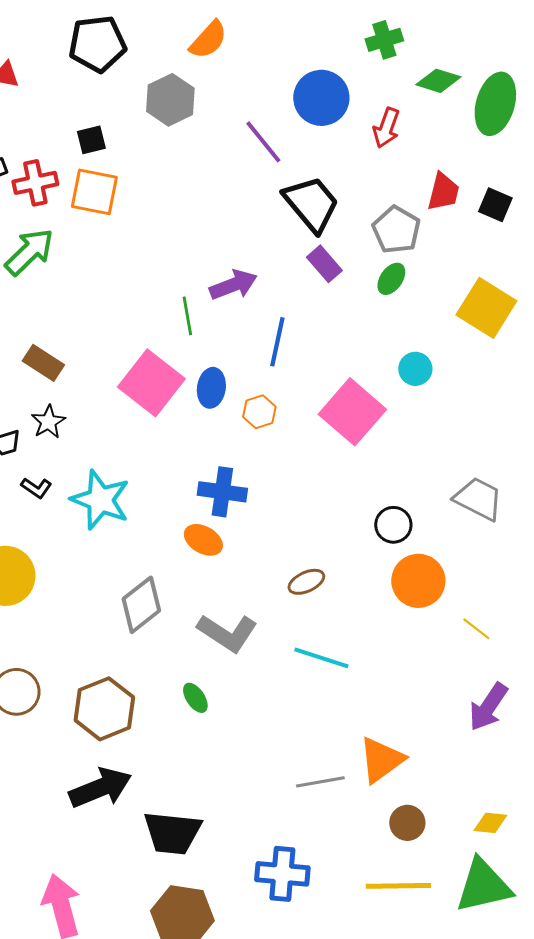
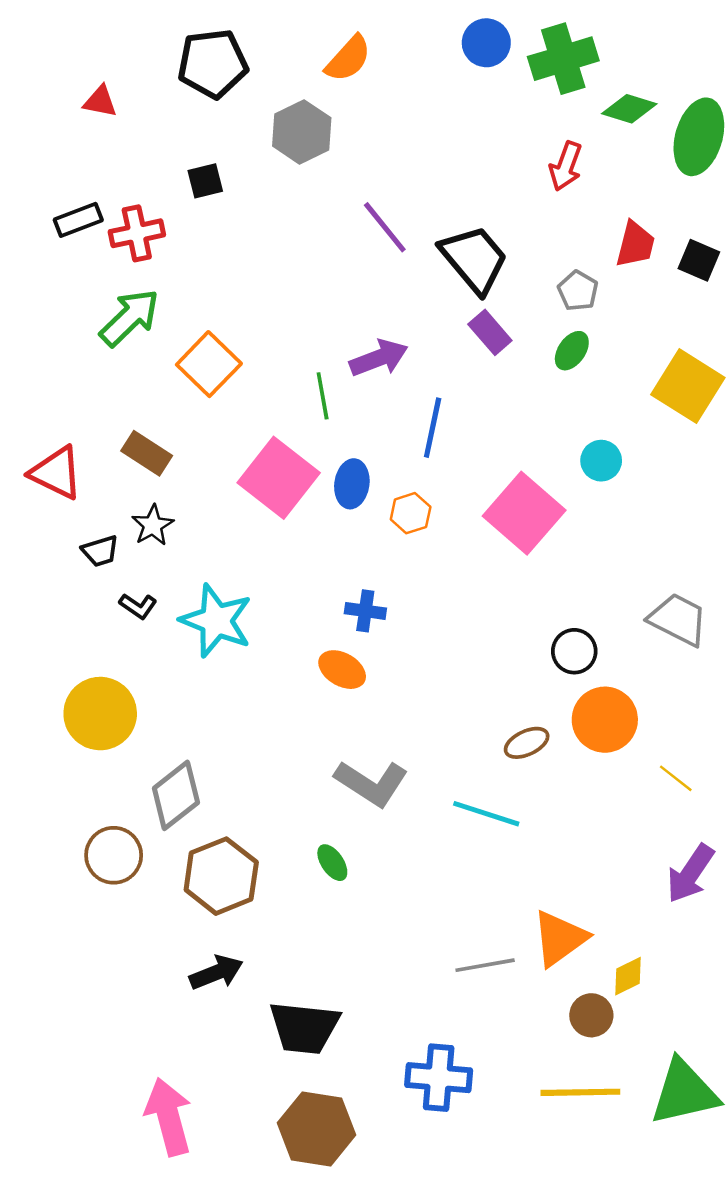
green cross: (384, 40) -> (563, 59), size x1.5
blue circle: (321, 98) -> (486, 43), moved, size x0.7
purple line: (263, 142) -> (385, 227), moved
orange square: (94, 192) -> (209, 364), moved, turned 33
gray pentagon: (396, 230) -> (578, 291), size x0.7
blue cross: (222, 492) -> (365, 611), size x0.7
brown ellipse: (306, 582) -> (527, 743), moved
gray diamond: (141, 605) -> (176, 795), moved
black arrow: (100, 788) -> (216, 973), size x0.7
yellow diamond: (490, 823) -> (628, 976), moved, turned -32

